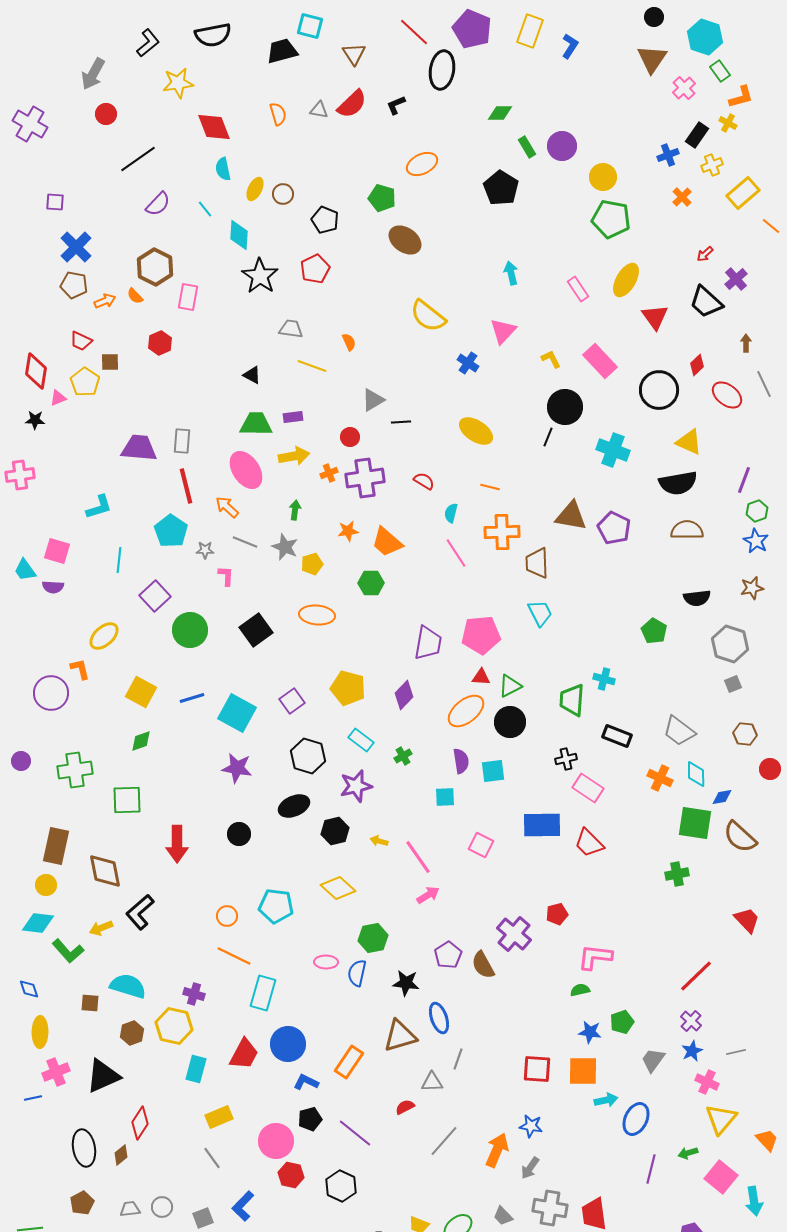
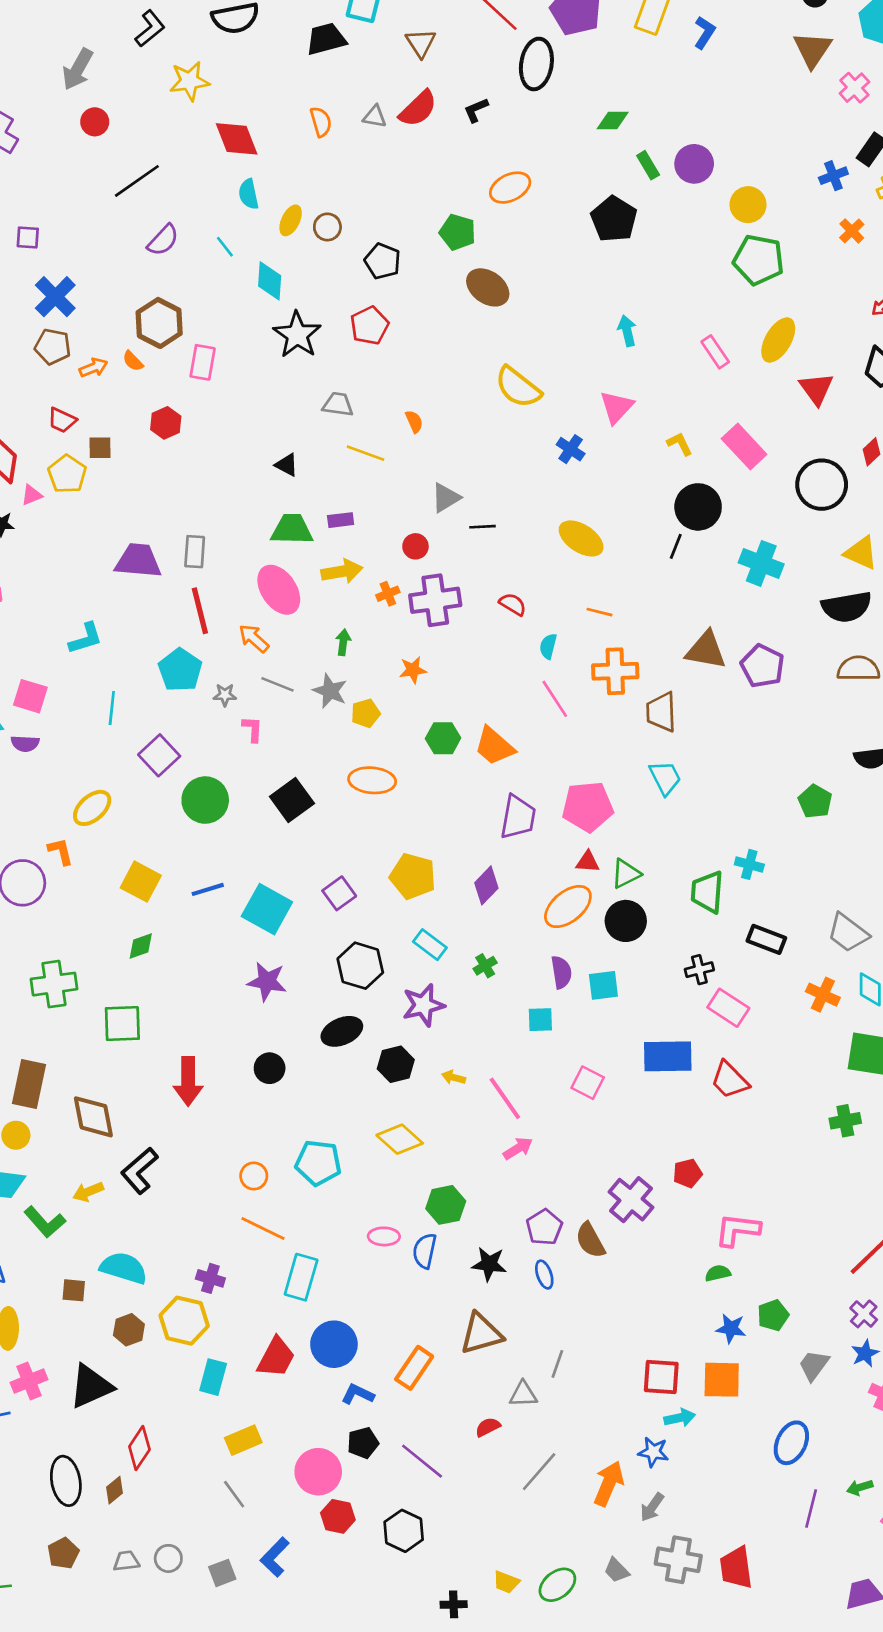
orange trapezoid: (387, 542) -> (494, 746), moved
blue ellipse: (439, 1018) -> (544, 1275), moved, size x0.7
cyan arrow: (606, 1100) -> (680, 1418), moved

